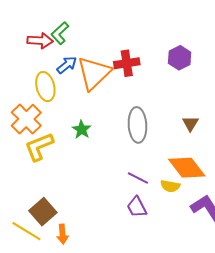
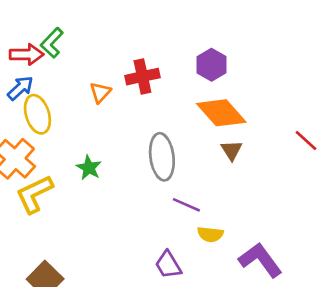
blue arrow: (67, 65) -> (20, 88), moved
orange triangle: (94, 73) -> (100, 92), size x0.5
orange diamond: (187, 168) -> (221, 113), moved
purple line: (138, 178) -> (186, 205), moved

